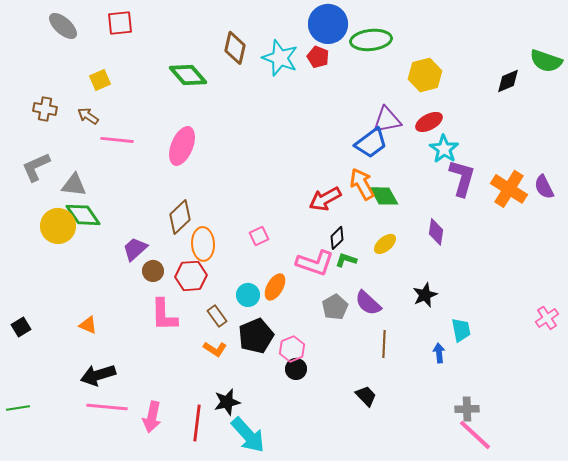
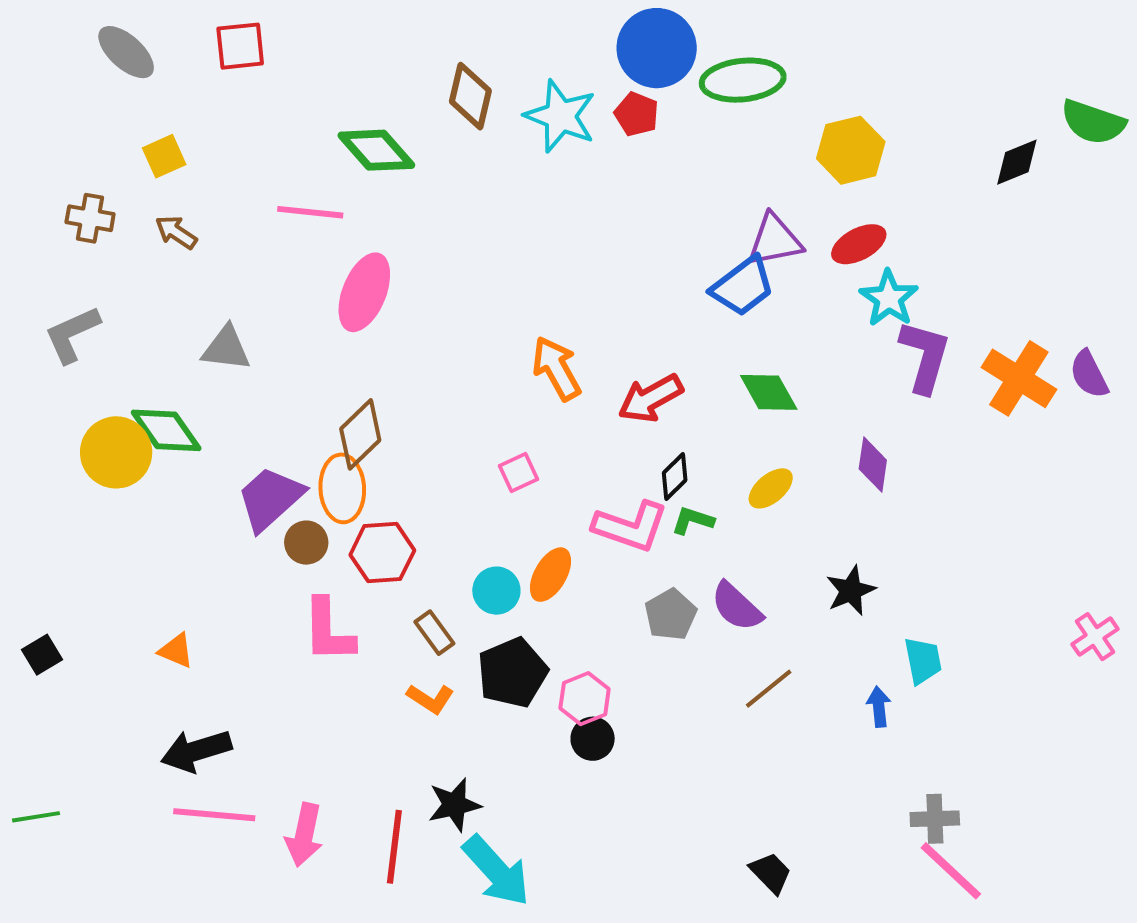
yellow square: (100, 80) -> (164, 156), moved
pink line: (117, 140) -> (310, 212), moved
orange arrow: (362, 184) -> (556, 368), moved
gray triangle: (74, 185) -> (226, 348), moved
orange ellipse: (203, 244) -> (342, 488), moved
purple trapezoid: (135, 249) -> (270, 498), size x1.4
brown line: (384, 344) -> (769, 689), turned 48
black trapezoid: (366, 396) -> (771, 873), moved

